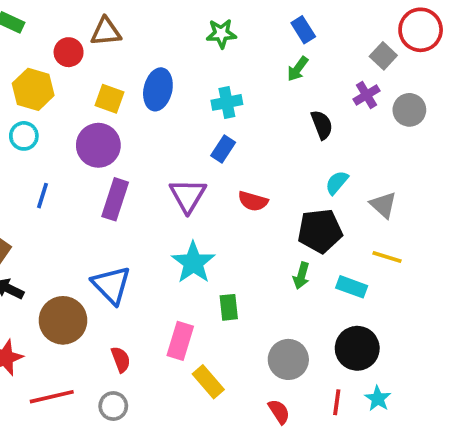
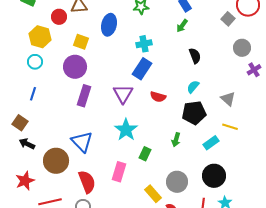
blue ellipse: (158, 89) -> (109, 25), moved
purple cross: (367, 95) -> (254, 70), moved
blue rectangle: (223, 149) -> (142, 69), size x1.5
cyan semicircle: (337, 183) -> (193, 87), moved
blue line: (42, 196) -> (33, 94), moved
green arrow: (301, 276) -> (176, 140), moved
cyan rectangle: (352, 287) -> (211, 143), turned -56
green rectangle: (229, 307) -> (145, 154), turned 32
red semicircle: (121, 359) -> (87, 182), size x1.6
yellow rectangle: (208, 382) -> (153, 194), moved

